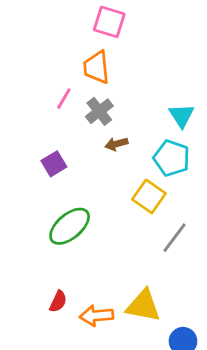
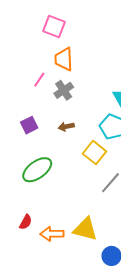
pink square: (109, 22) -> (54, 27), moved
brown arrow: (116, 144) -> (66, 127), moved

